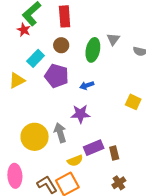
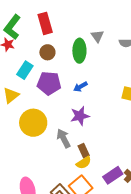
yellow circle: (35, 137) -> (33, 123), moved
purple rectangle: (94, 148) -> (113, 175), moved
brown rectangle: (114, 153) -> (84, 151), moved

